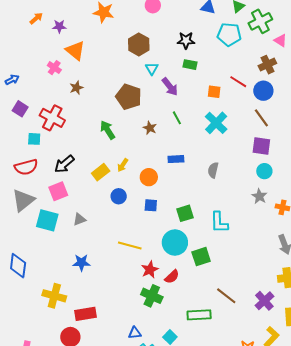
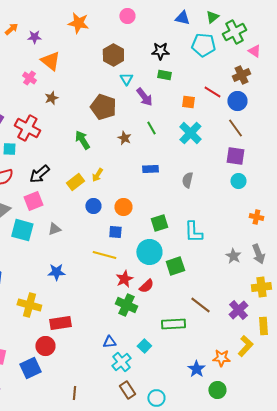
orange circle: (149, 177) -> (123, 207), moved
gray star: (259, 196) -> (233, 256), moved
blue square: (151, 205) -> (115, 232), moved

